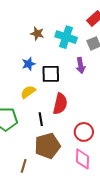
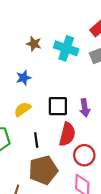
purple arrow: (81, 65) -> (85, 108), moved
black square: (51, 74) -> (58, 106), moved
red semicircle: (60, 104) -> (67, 134), moved

